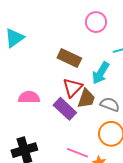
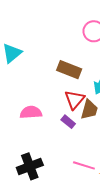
purple rectangle: (65, 109) -> (68, 122), size x0.6

